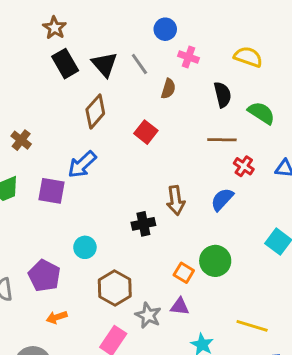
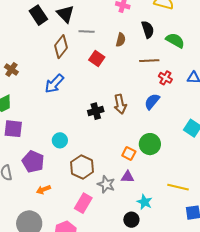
gray line: (139, 64) -> (87, 32), moved, turned -49
brown semicircle: (168, 89) -> (121, 40), moved
purple square: (51, 191) -> (13, 129), moved
black cross: (143, 224) -> (96, 111), moved

